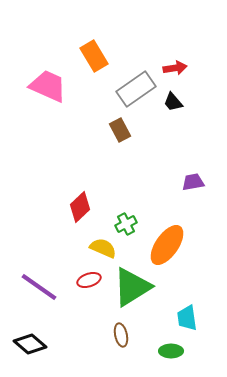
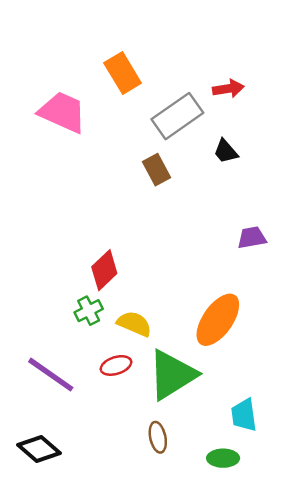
black trapezoid: (173, 102) -> (226, 151), moved
green cross: (126, 224) -> (89, 311), moved

